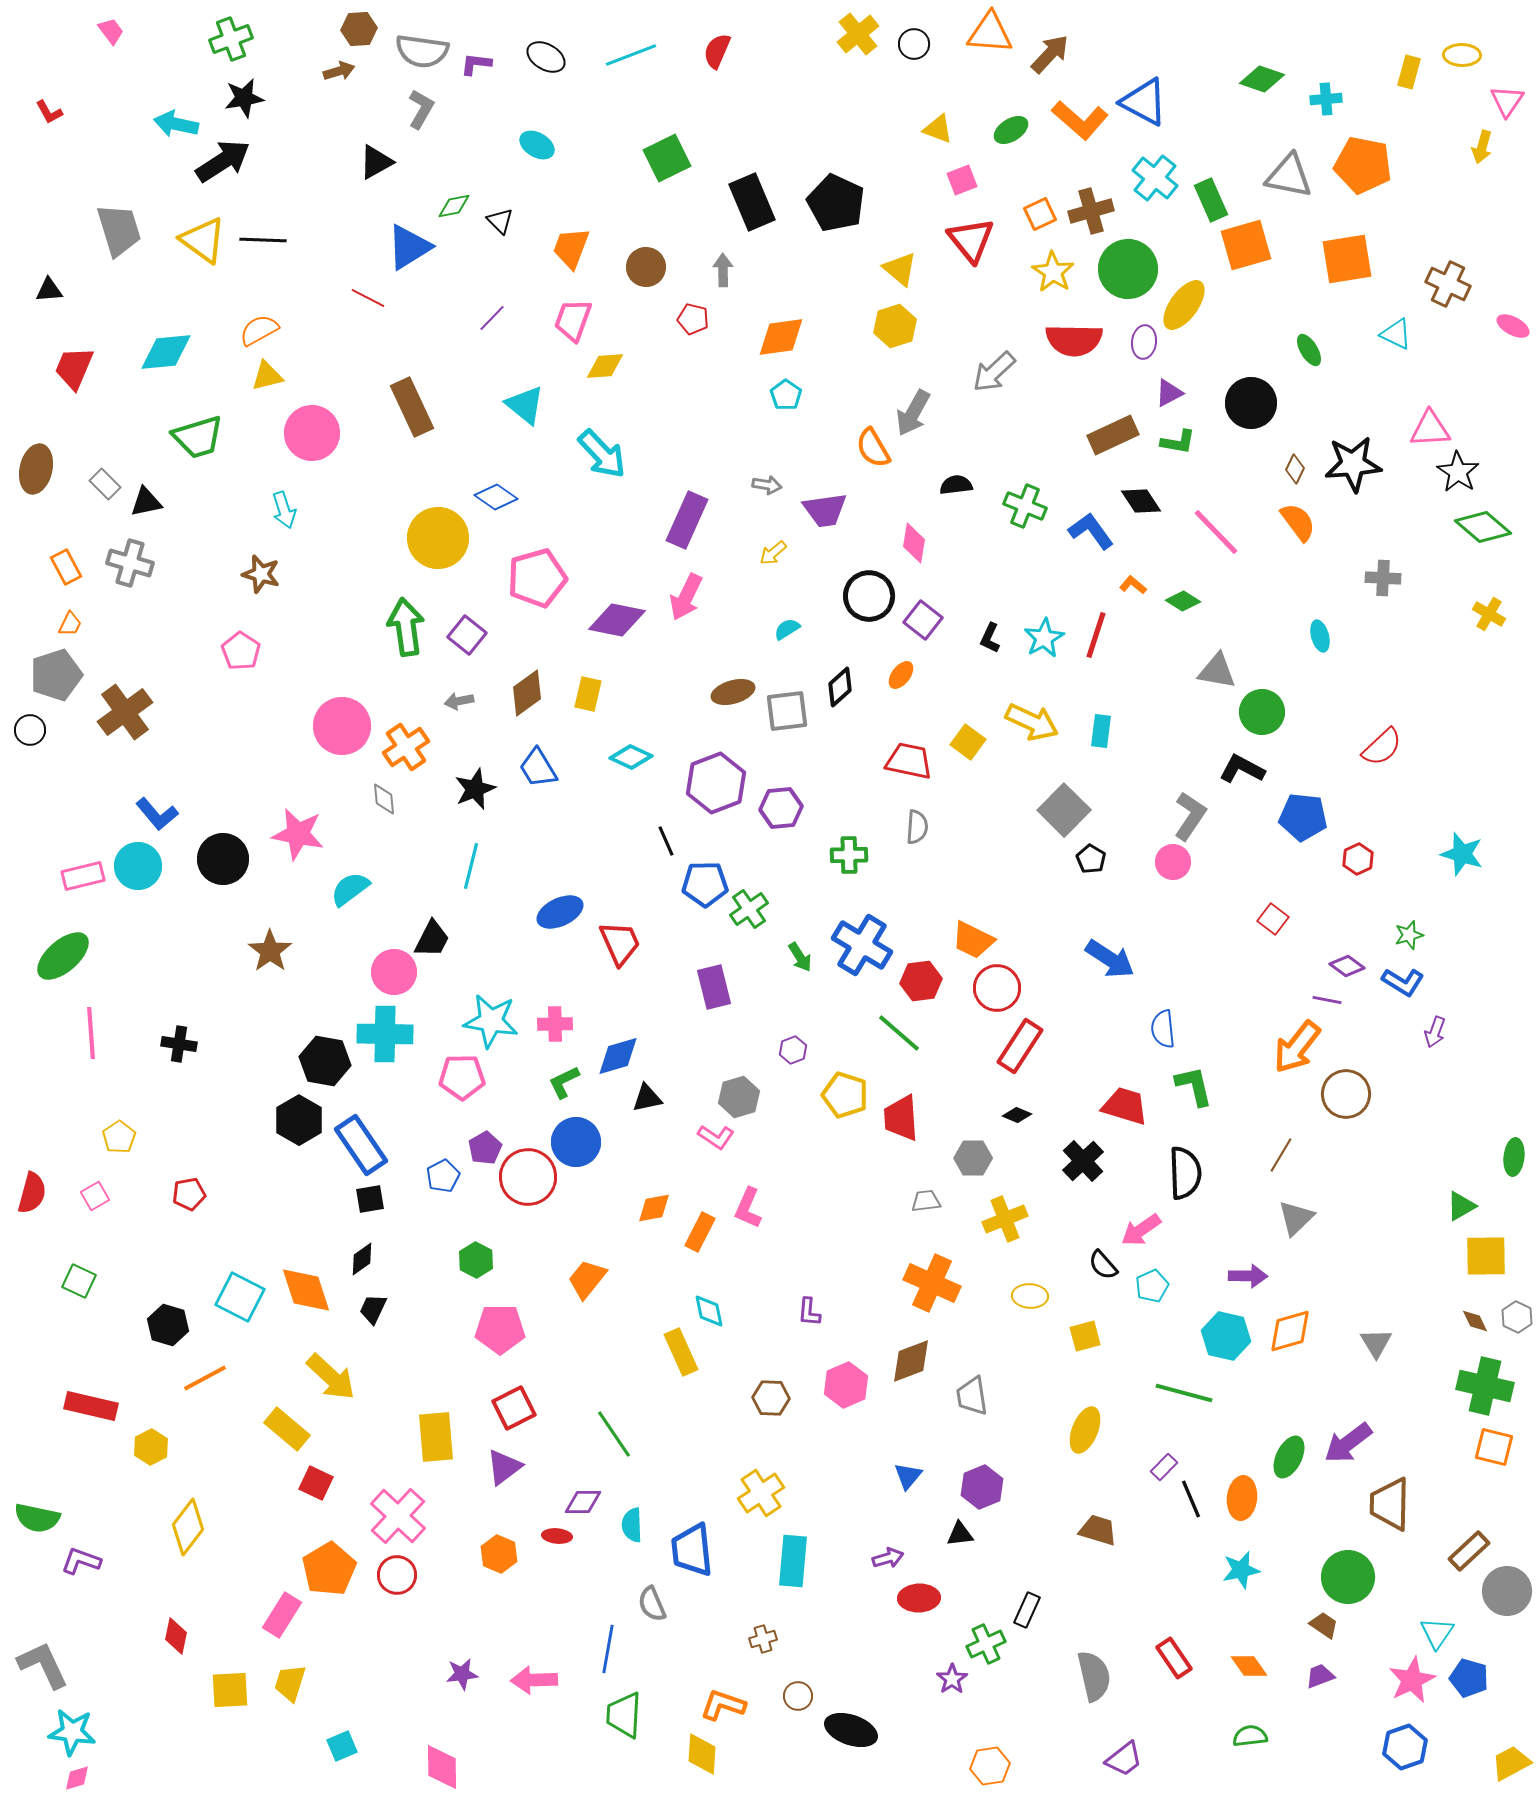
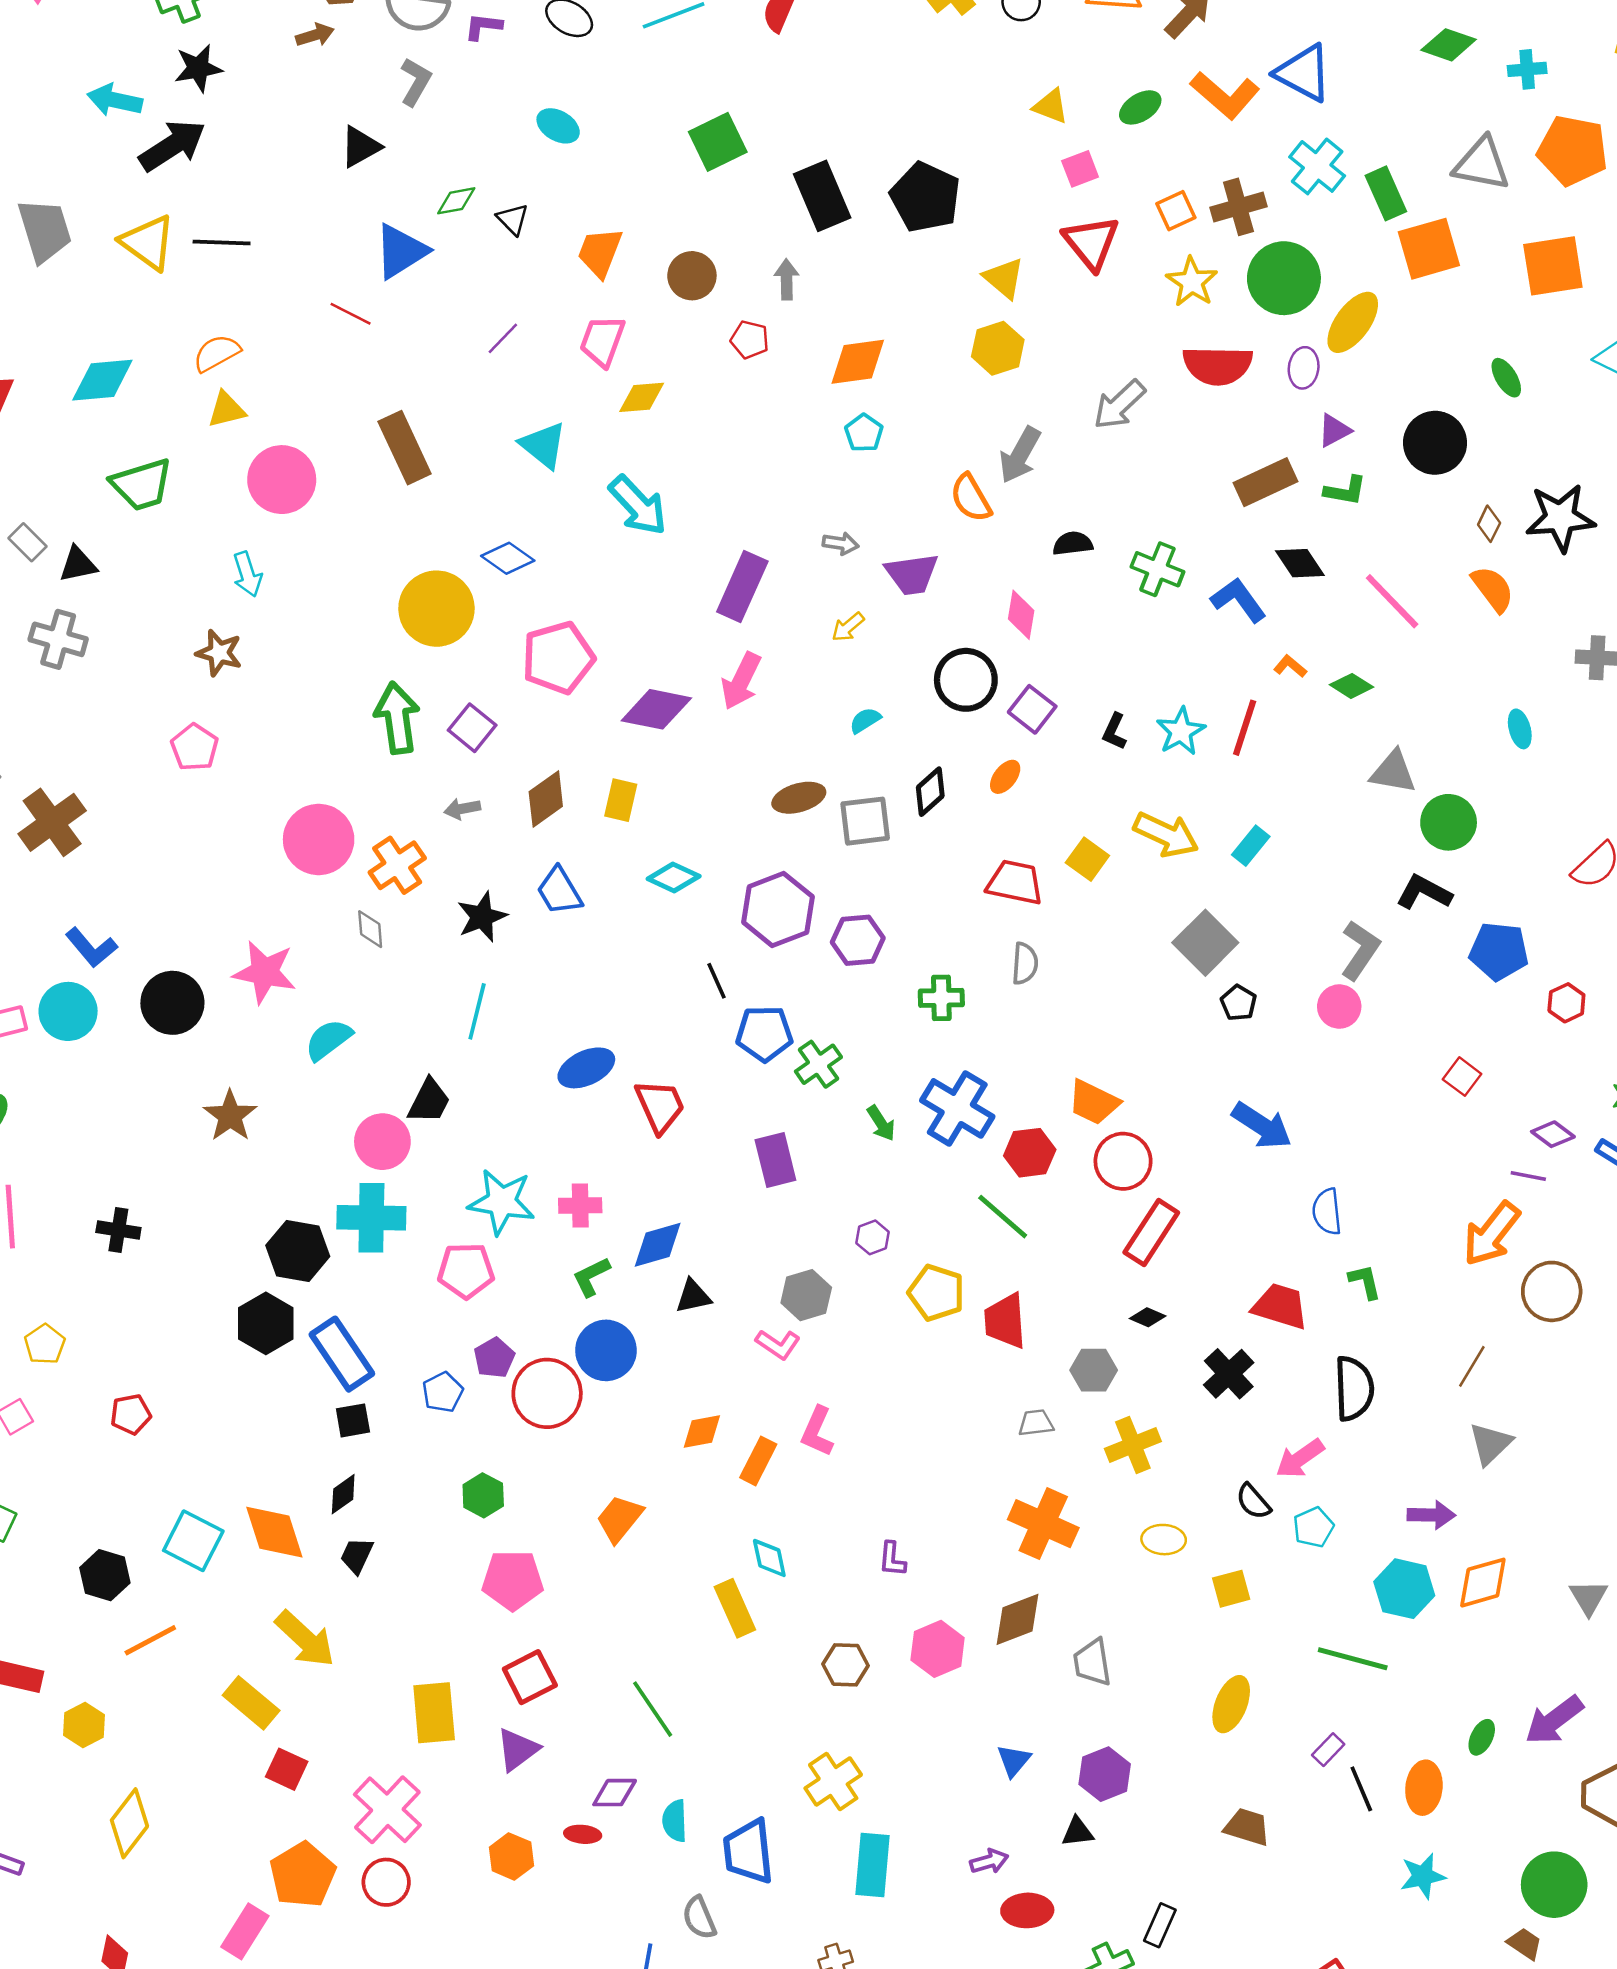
cyan rectangle: (1101, 731) -> (1251, 846), turned 32
green L-shape: (1194, 1086) -> (1365, 1282), size x0.7
green ellipse: (1289, 1457) -> (1482, 1737), size x0.7

